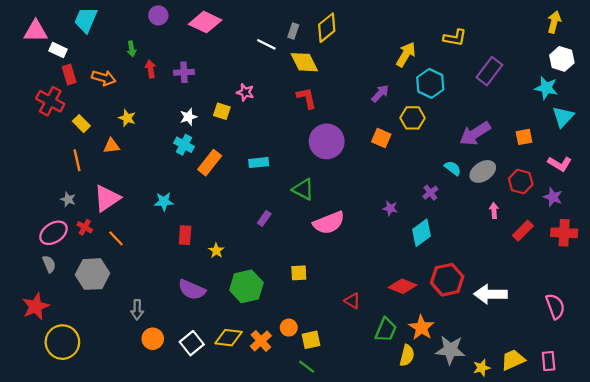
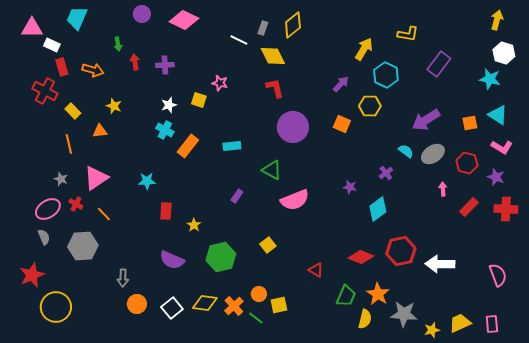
cyan triangle: (563, 117) -> (498, 115), moved, turned -40
yellow square: (299, 273) -> (268, 245), turned -35
green line: (307, 367) -> (256, 318), moved

